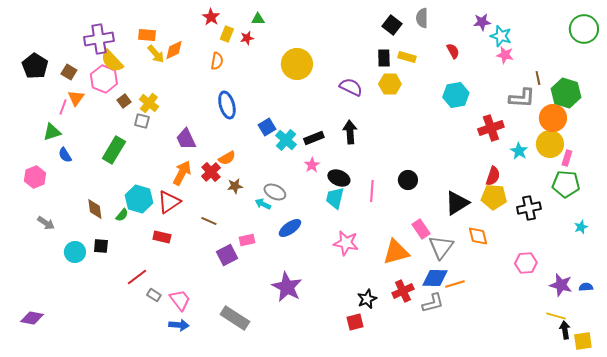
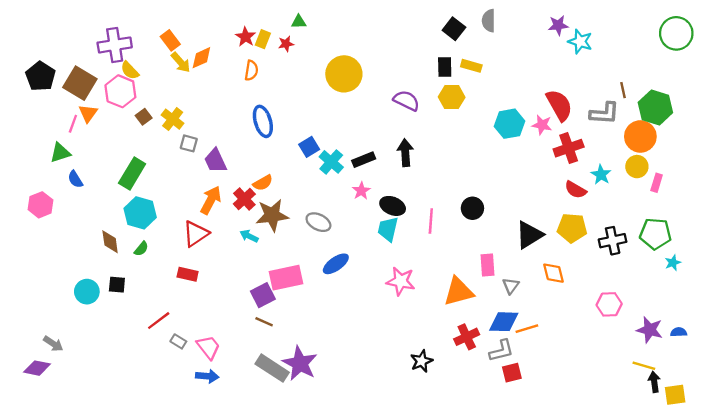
red star: (211, 17) -> (245, 37), moved
orange rectangle: (147, 35) -> (170, 40), turned 48
red semicircle: (453, 51) -> (559, 105), moved, size x1.8
pink star: (505, 55) -> (542, 125), moved
yellow semicircle: (112, 61) -> (130, 70), size x0.7
brown square: (69, 72) -> (80, 83), size x1.8
cyan hexagon: (456, 95) -> (510, 124), moved
gray square: (142, 121) -> (189, 143), moved
yellow circle: (550, 144) -> (637, 167), size x0.7
red semicircle: (493, 176) -> (576, 190), moved, turned 102
green pentagon: (566, 184) -> (655, 234), moved
brown star: (235, 186) -> (272, 215), size x1.8
cyan hexagon: (139, 199) -> (140, 213), moved
cyan arrow: (263, 204) -> (249, 236), moved
brown line: (209, 221) -> (264, 322), moved
gray arrow: (46, 223) -> (53, 344), moved
pink rectangle: (421, 229) -> (488, 265), turned 30
pink rectangle: (247, 240) -> (286, 278), size x1.8
gray triangle: (441, 247) -> (511, 286), size x0.6
purple star: (287, 287) -> (300, 363), moved
black star: (367, 299) -> (422, 361), moved
red square: (355, 322) -> (512, 373), moved

